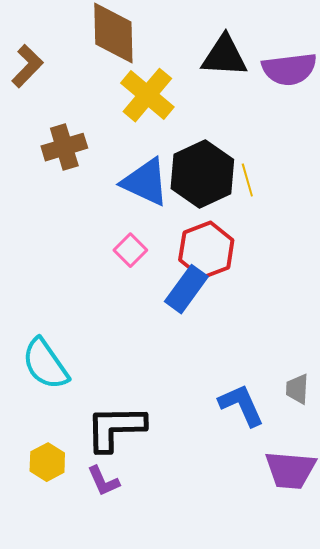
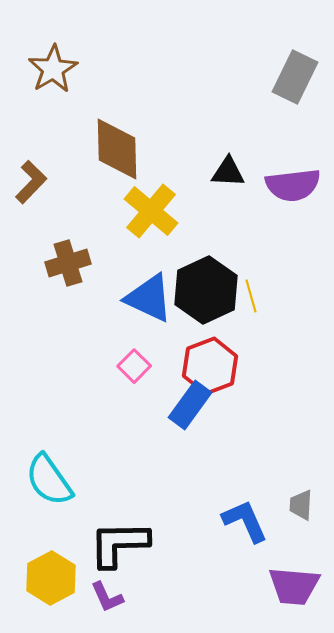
black triangle: (224, 56) -> (228, 172), size x0.7
yellow hexagon: (47, 462) -> (51, 578), size x1.4

